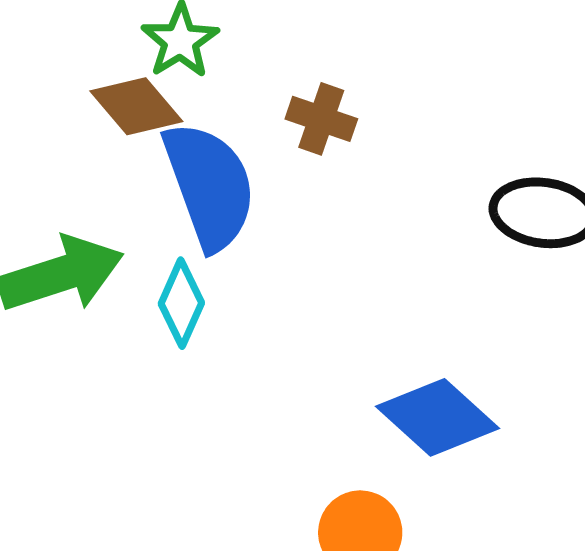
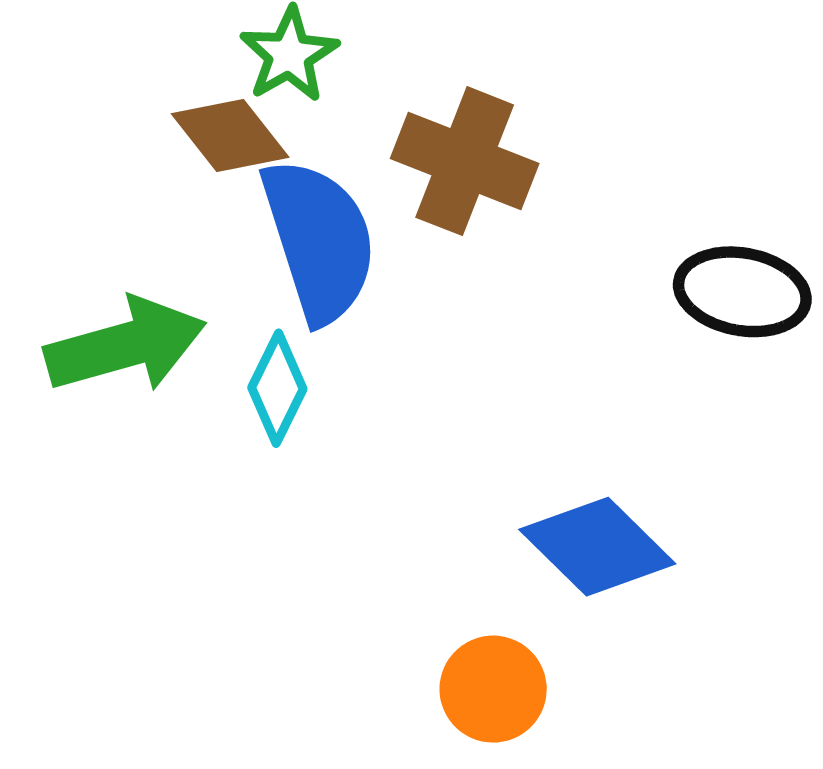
brown cross: (321, 119) -> (465, 161), size x1.6

